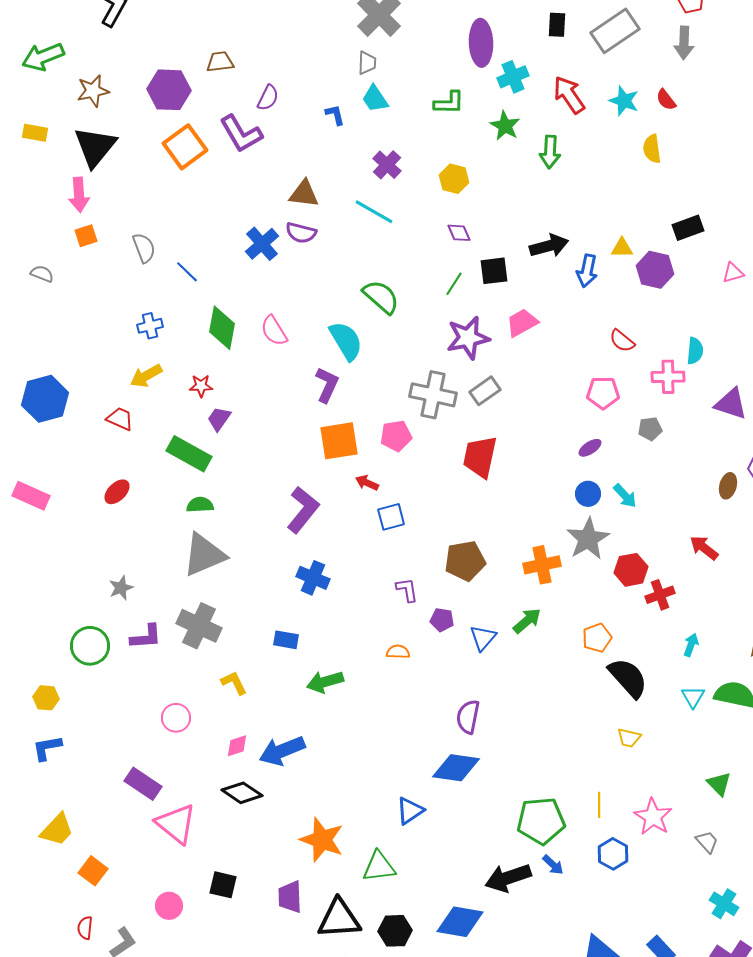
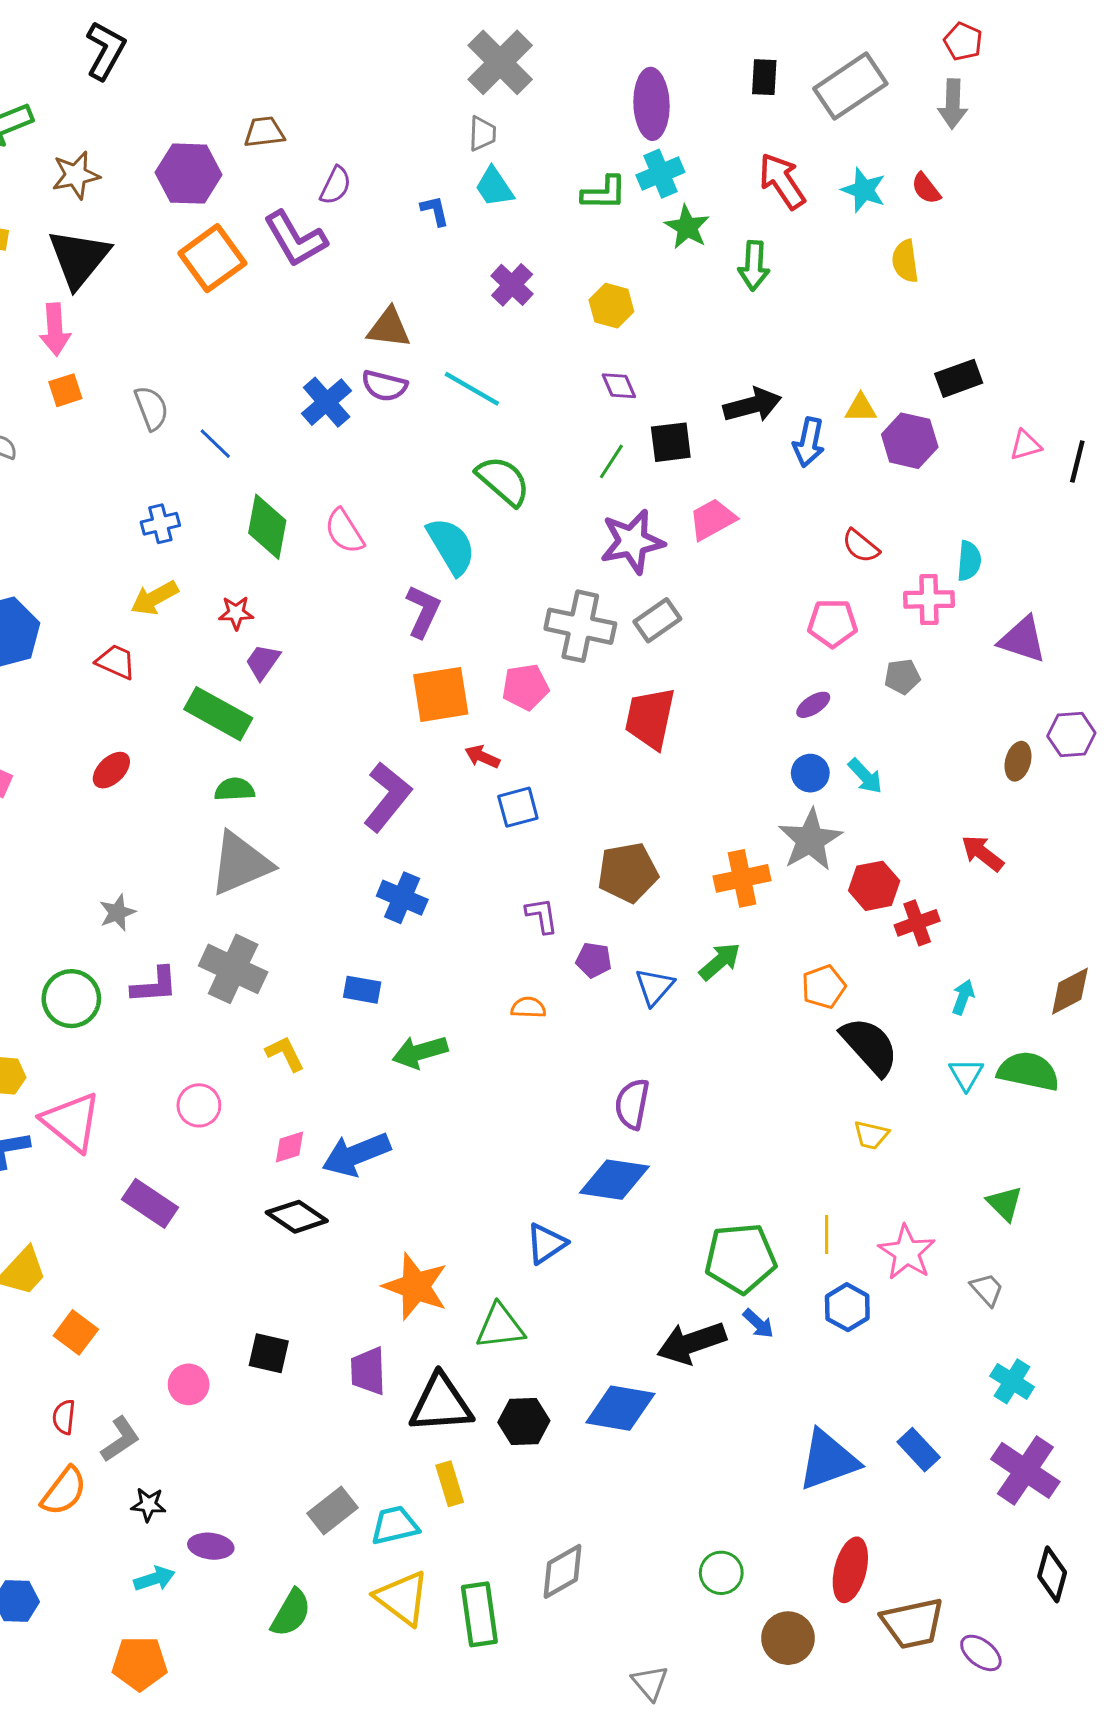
cyan cross: (513, 77) -> (660, 174), moved
cyan line: (374, 212) -> (472, 389), moved
pink triangle: (176, 824) -> (71, 1122), moved

